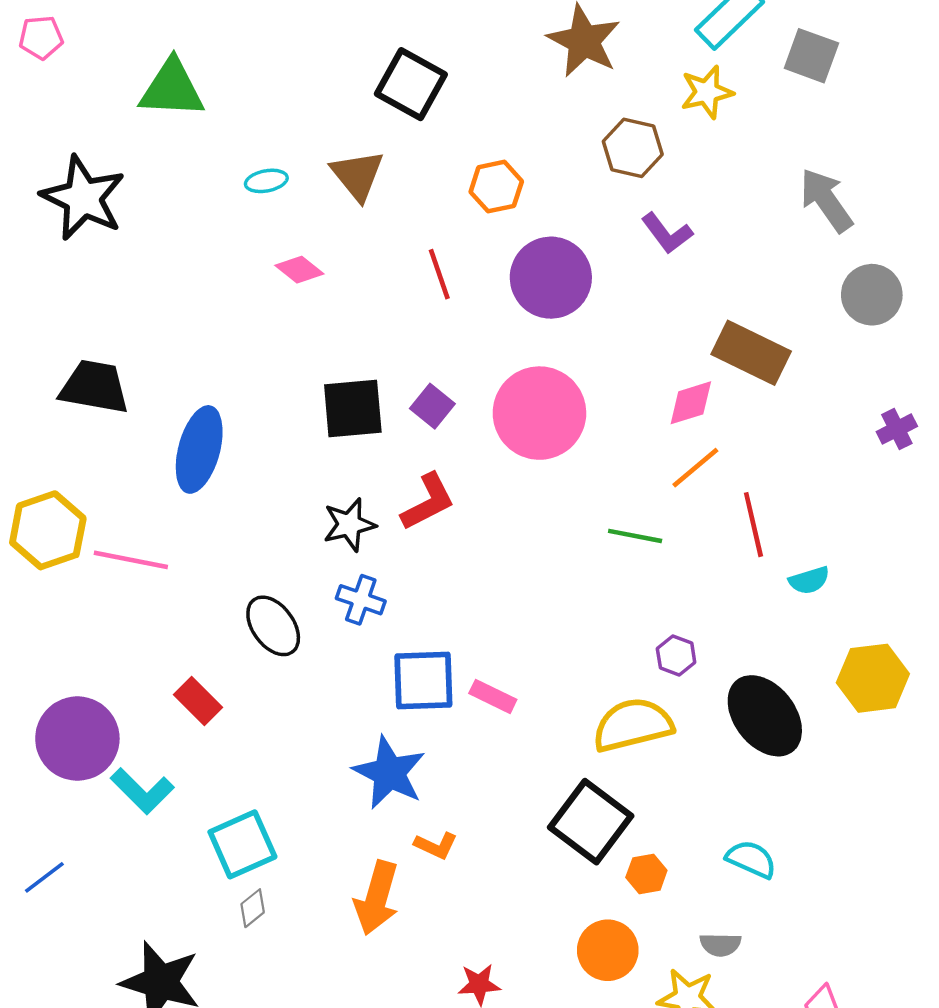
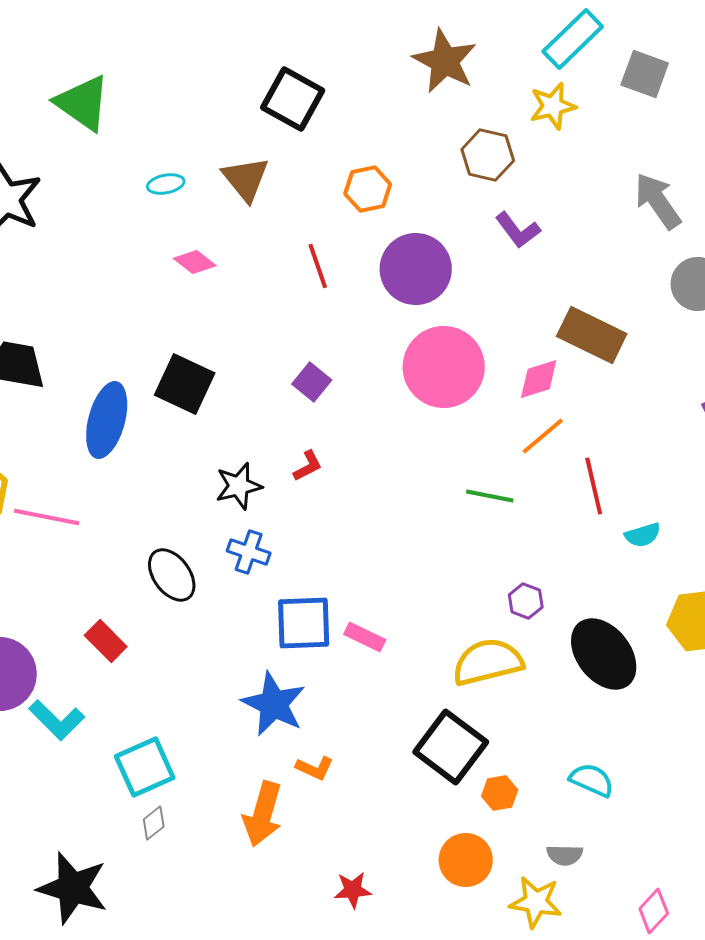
green triangle: (172, 89) -> (83, 103), turned 32
black square: (353, 409) -> (185, 384), moved, turned 30
pink circle: (539, 413) -> (444, 367), moved
red L-shape: (428, 502) -> (308, 466), size x0.6

